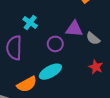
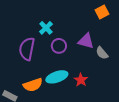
purple circle: (55, 44) -> (59, 46), moved
red star: (96, 67) -> (81, 80), moved

